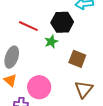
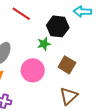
red line: (28, 26) -> (21, 14), moved
pink circle: (39, 87) -> (33, 70), moved

